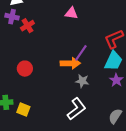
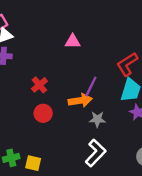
red cross: (27, 26) -> (39, 85), moved
red circle: (25, 69) -> (43, 113), moved

